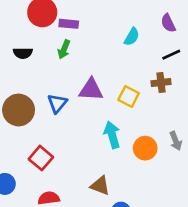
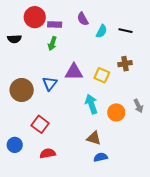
purple semicircle: (168, 23) -> (83, 19), moved
black semicircle: (23, 53) -> (14, 39), moved
black line: (171, 55) -> (126, 31), moved, turned 40
brown triangle: (100, 186) -> (94, 138), moved

